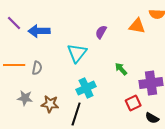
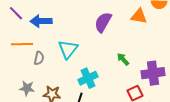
purple semicircle: (101, 32) -> (103, 22), size x1.5
cyan triangle: (77, 53) -> (68, 49), moved
orange line: (14, 65) -> (22, 44), moved

